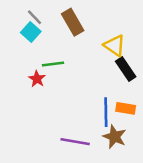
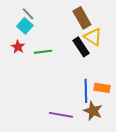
brown rectangle: (73, 22) -> (82, 18), moved
black rectangle: (126, 69) -> (81, 47), moved
red star: (37, 79) -> (18, 47), moved

